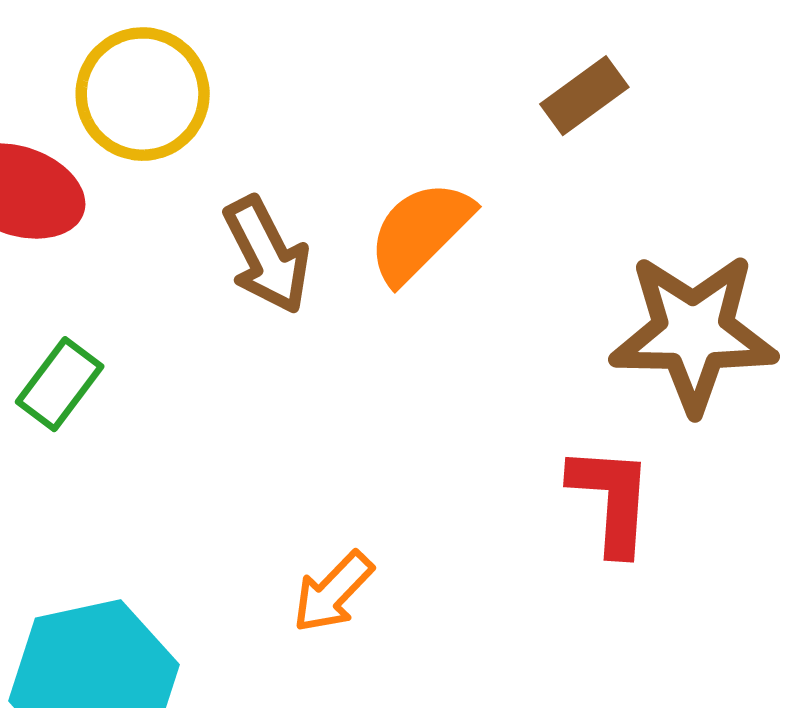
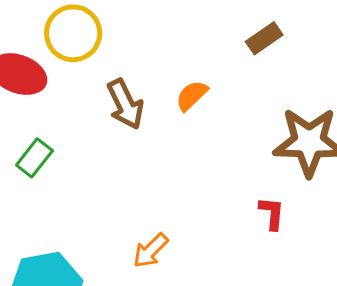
orange semicircle: (420, 232) -> (192, 96), size x0.7
red L-shape: (611, 500) -> (272, 213), size x0.7

